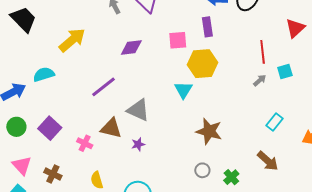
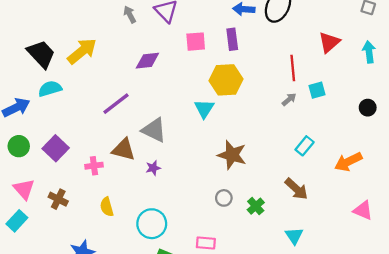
black trapezoid: (23, 19) -> (41, 54), moved
pink square: (178, 40) -> (196, 42), moved
pink cross: (85, 143) -> (94, 166), turned -35

